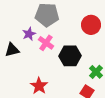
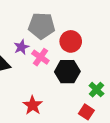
red circle: (91, 25) -> (71, 41), moved

